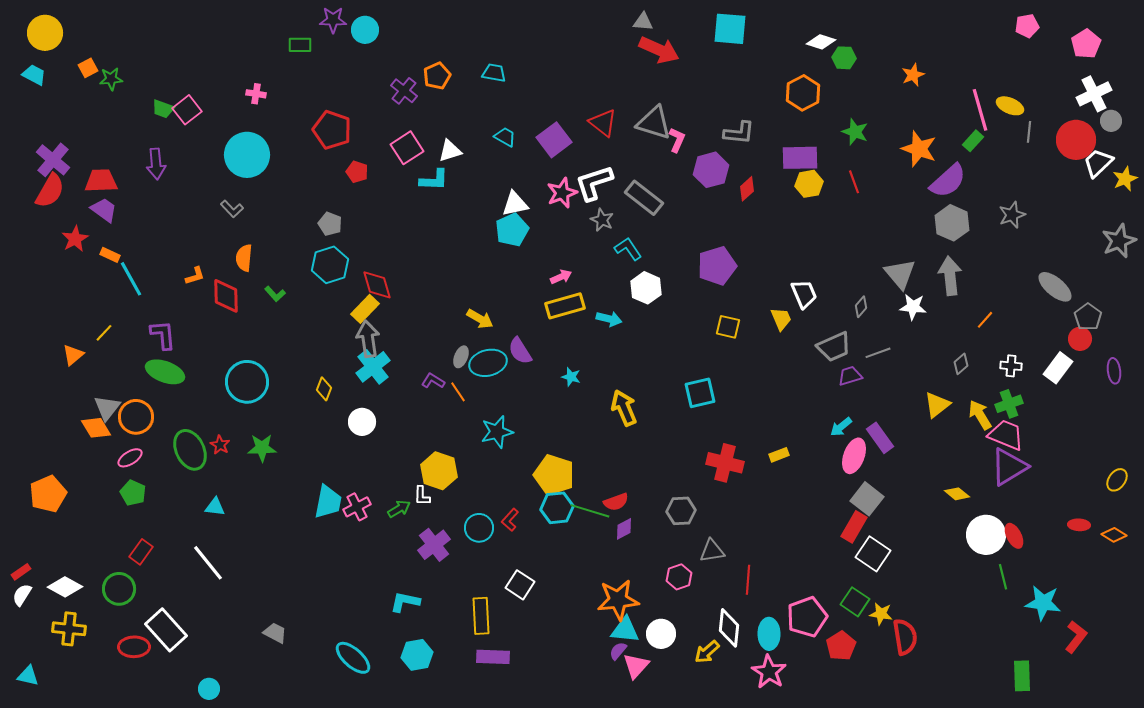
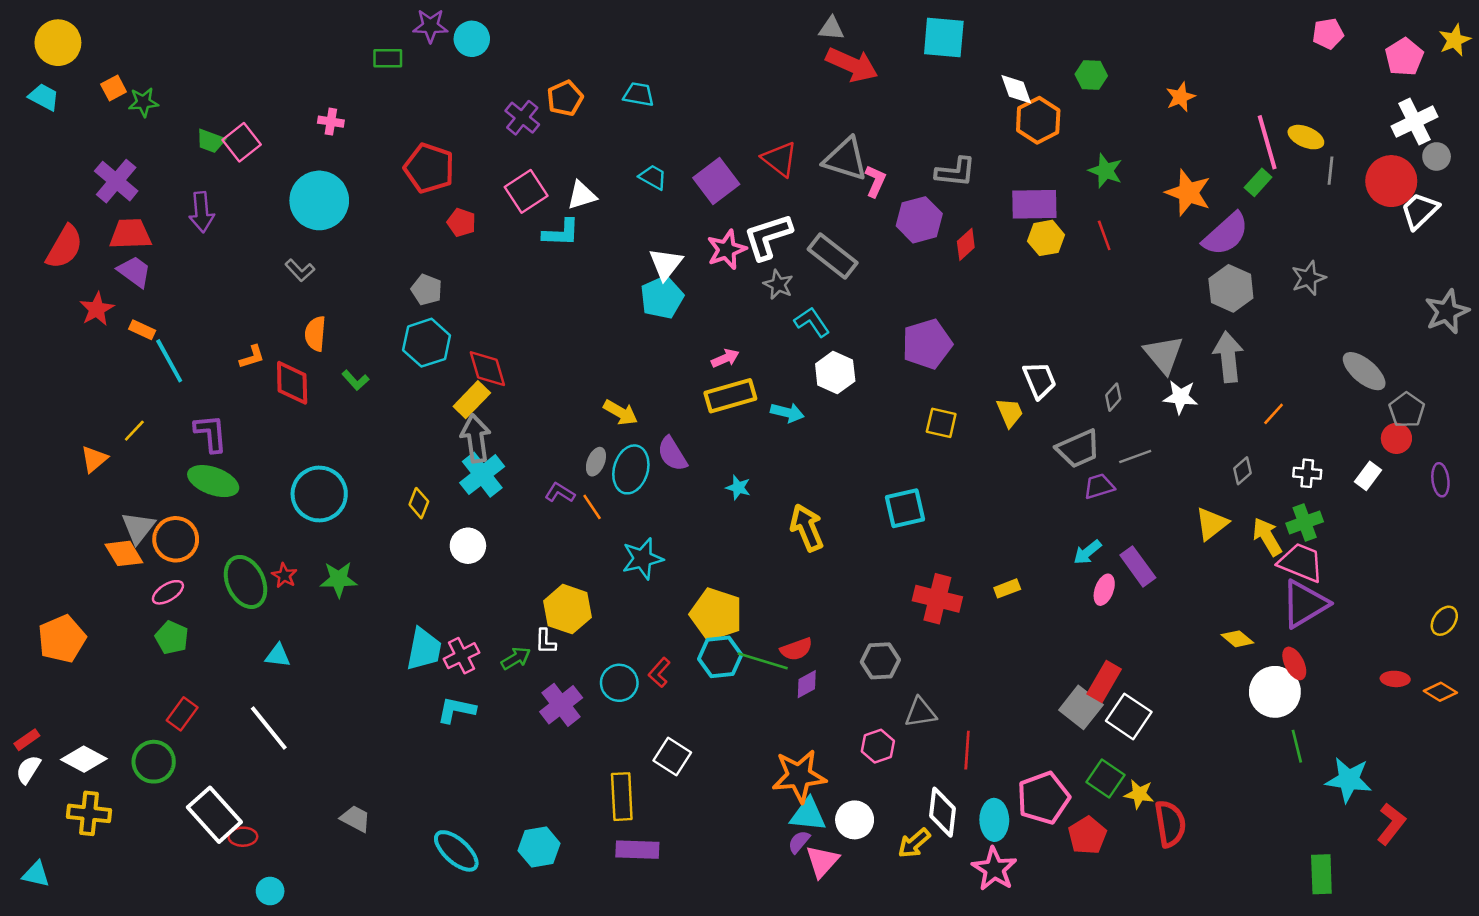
white diamond: (821, 42) -> (1016, 89), moved, turned 52
purple cross: (53, 160) -> (116, 181), moved
yellow star: (1125, 179) -> (1455, 40), moved
white triangle: (515, 204) -> (666, 264), turned -40
cyan ellipse: (488, 363) -> (631, 469), turned -60
white rectangle: (1058, 368) -> (1368, 476), size x0.7
pink ellipse: (854, 456) -> (1104, 590), size x0.7
gray square: (867, 499) -> (1081, 707), moved
red ellipse: (1014, 536) -> (1294, 663), moved
cyan L-shape: (405, 602) -> (456, 710), moved
red ellipse: (134, 647) -> (243, 837), moved, size x0.7

